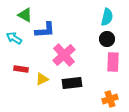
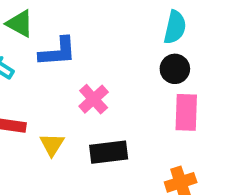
pink cross: (64, 55) -> (94, 99), size x0.7
yellow triangle: (42, 79) -> (52, 145), turned -32

